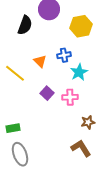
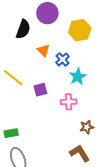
blue cross: (64, 55) -> (63, 59), turned -32
orange triangle: (40, 61) -> (43, 50), moved
purple square: (47, 93) -> (40, 90), moved, turned 32

